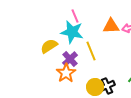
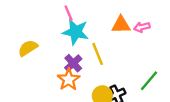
pink line: (75, 16) -> (69, 13), moved
yellow semicircle: (49, 46) -> (28, 48), moved

